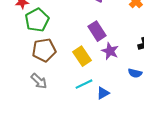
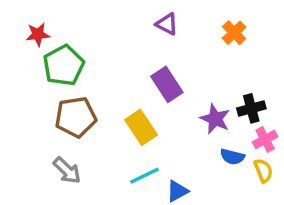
purple star: (110, 51) -> (215, 119), moved

